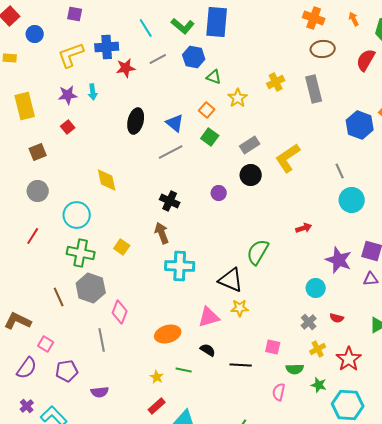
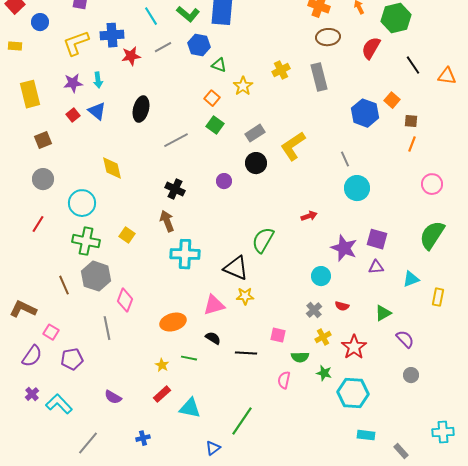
blue triangle: (175, 123) -> (97, 111), moved
purple semicircle: (100, 392) -> (113, 397), moved, turned 36

